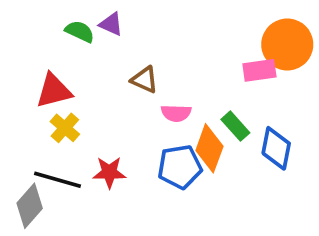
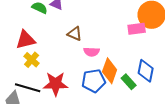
green rectangle: (235, 126) -> (129, 82), moved
red star: (109, 172) -> (56, 84), size x1.4

